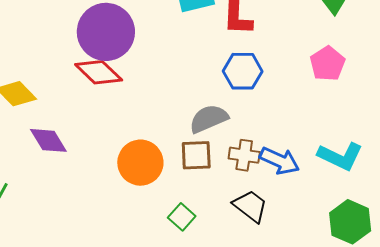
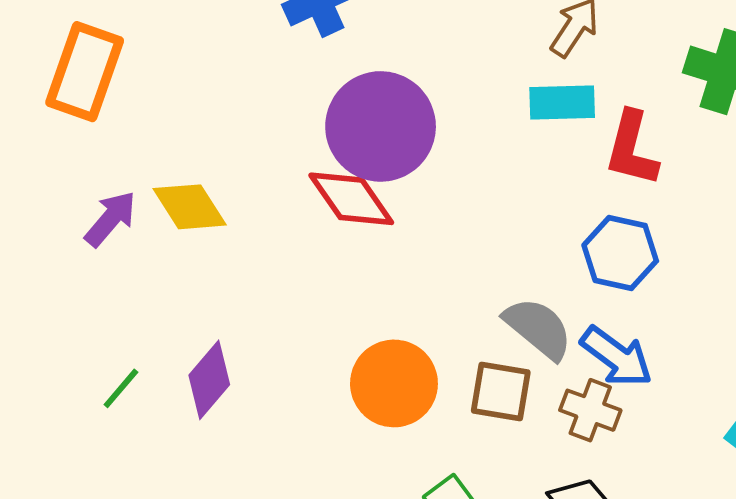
gray semicircle: (209, 119) -> (538, 328), turned 51
purple diamond: (48, 140) -> (209, 380), moved, turned 60
blue arrow: (279, 161) -> (617, 357), moved

